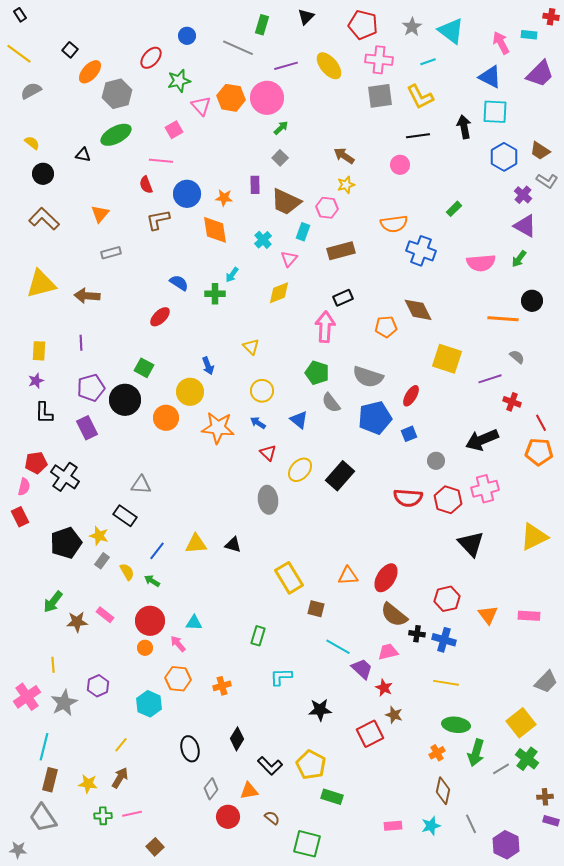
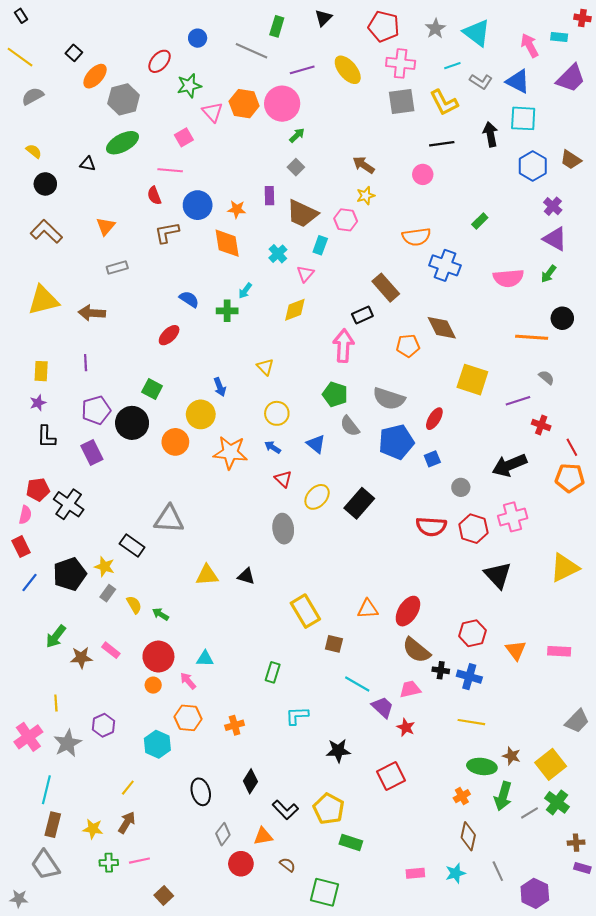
gray L-shape: (547, 181) -> (481, 81), moved
brown rectangle: (341, 251) -> (386, 288), moved, turned 64
gray triangle: (141, 485) -> (169, 519), moved, size x1.4
blue line: (157, 551) -> (29, 583), moved
brown star: (394, 715) -> (512, 756), moved

